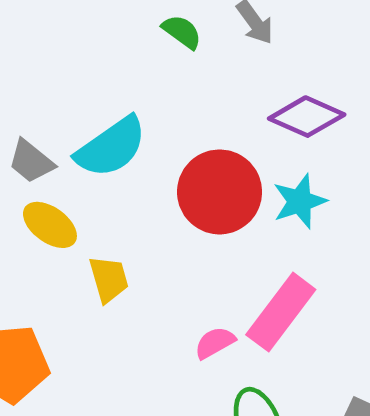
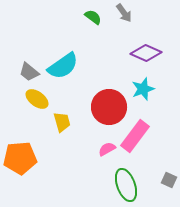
red circle: (220, 192) -> (109, 107), moved

